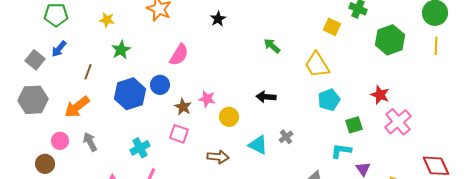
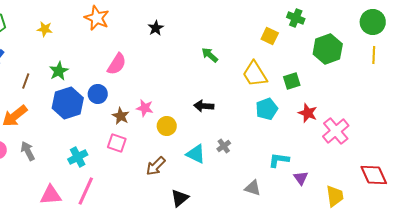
green star: (121, 50) -> (59, 71), moved
red star: (380, 95) -> (308, 113), moved
green square: (354, 125) -> (292, 81), moved
brown arrow: (218, 157) -> (156, 166), turned 130

